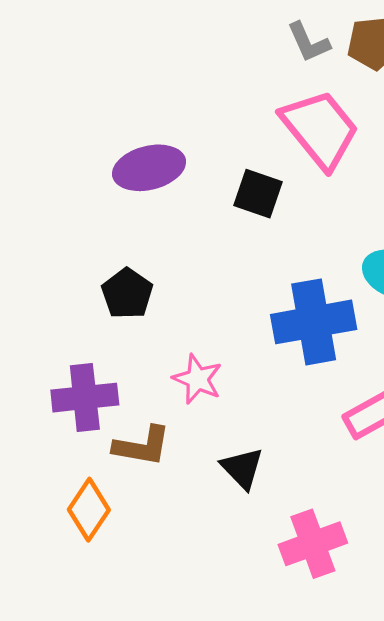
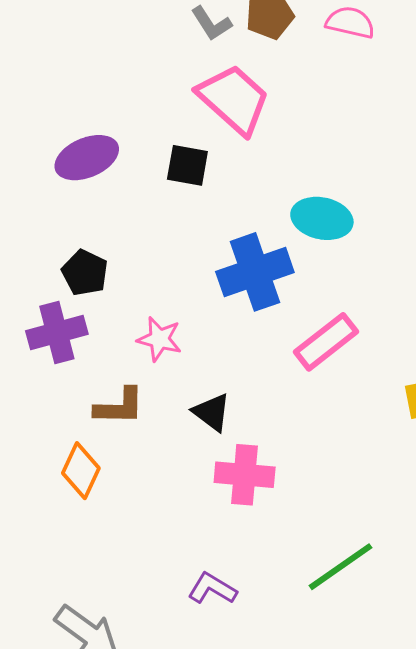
purple cross: (85, 398) -> (57, 333), moved
pink cross: (313, 544) -> (245, 475), moved, turned 34

